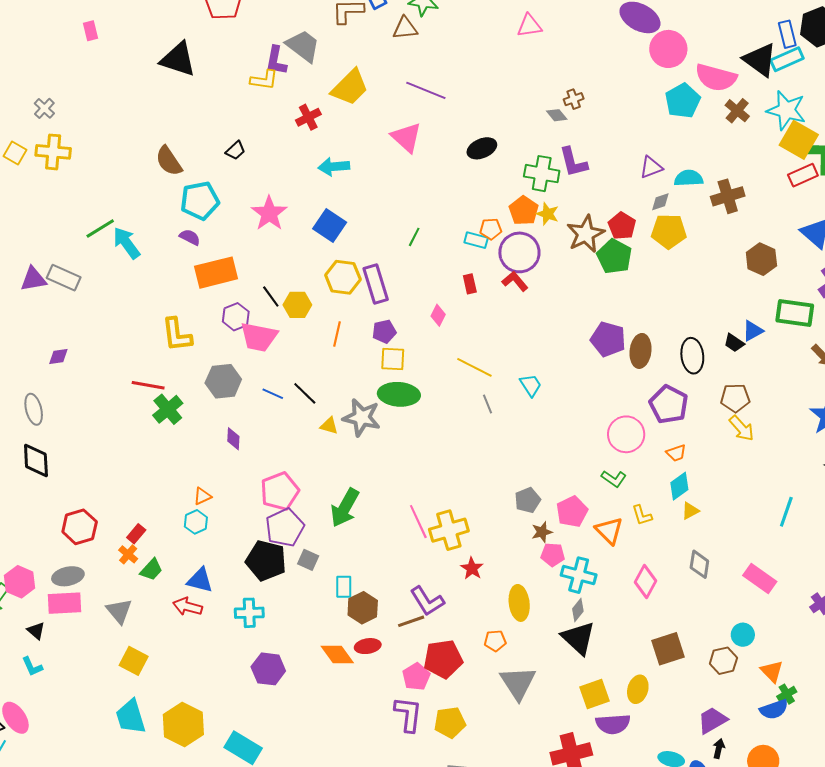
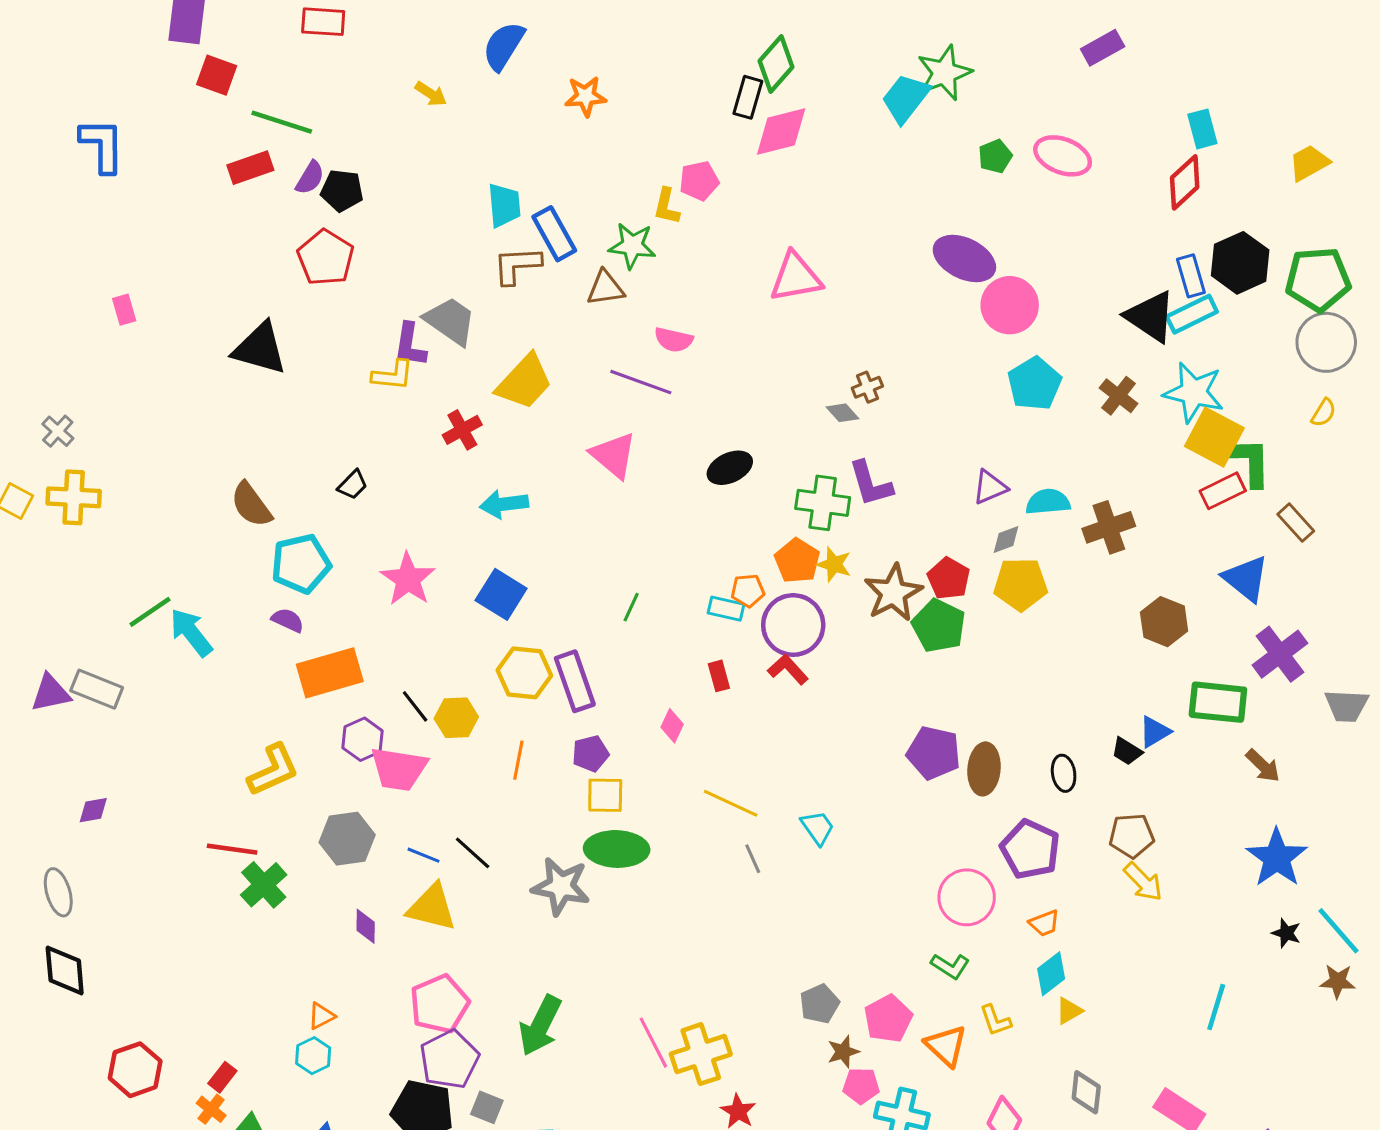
pink triangle: (529, 26) -> (796, 277), size x1.4
pink semicircle: (716, 78) -> (674, 340), moved, size x0.6
yellow L-shape: (177, 335) -> (273, 770), turned -105
black ellipse: (692, 356) -> (1064, 773), size x0.7
yellow triangle: (329, 426) -> (432, 907), moved, size x1.8

